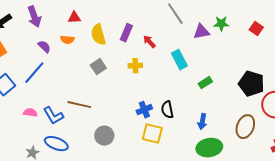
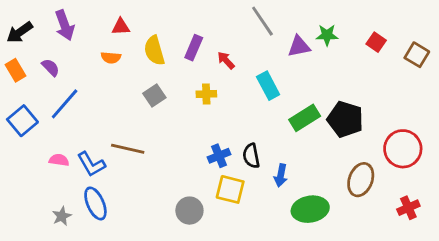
purple semicircle: (44, 47) -> (51, 67), moved
green rectangle: (205, 83) -> (305, 118), size x1.5
black pentagon: (251, 84) -> (345, 119), moved
blue arrow: (202, 122) -> (281, 175), moved
gray circle: (104, 136) -> (189, 211), moved
blue ellipse: (56, 144) -> (95, 204), turned 45

